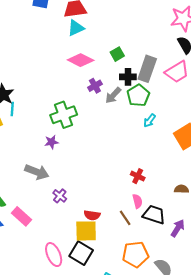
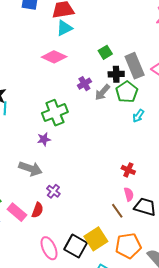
pink diamond: (81, 60) -> (54, 57), moved
gray rectangle: (147, 69) -> (135, 66), turned -40
red semicircle: (92, 215) -> (37, 210), moved, turned -77
yellow square: (86, 231) -> (96, 239), moved, turned -30

